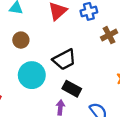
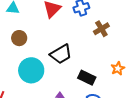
black rectangle: (72, 89) -> (87, 78), moved

